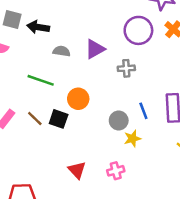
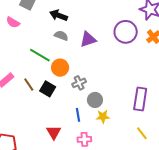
black arrow: (38, 27) -> (59, 15), moved
gray cross: (126, 68) -> (79, 83), moved, turned -32
orange circle: (78, 99) -> (60, 68), moved
blue line: (143, 111) -> (78, 115), moved

